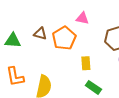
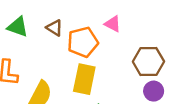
yellow rectangle: (86, 63) -> (84, 79), moved, size x1.6

